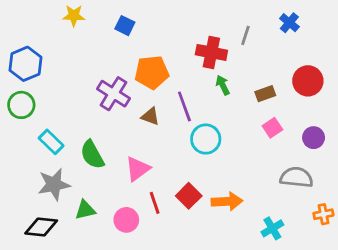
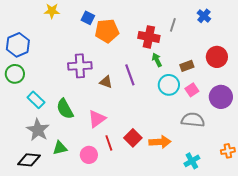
orange pentagon: (152, 72) -> (107, 31), moved
purple cross: (114, 94) -> (80, 66), turned -35
purple circle: (314, 138) -> (221, 97), size x1.5
cyan circle: (206, 139) -> (169, 85), moved
gray semicircle: (297, 177) -> (193, 120), moved
gray star: (54, 184) -> (38, 130), turned -30

